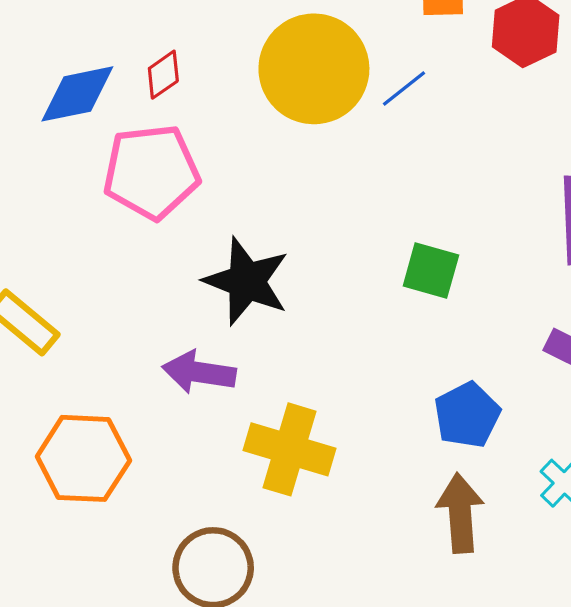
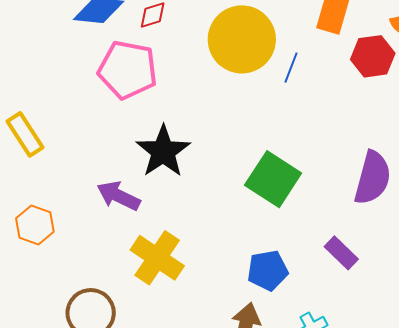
blue line: (404, 88) -> (291, 68), turned -48
green square: (431, 271) -> (273, 179), size x1.5
orange hexagon: (83, 458) -> (35, 225), size x0.7

